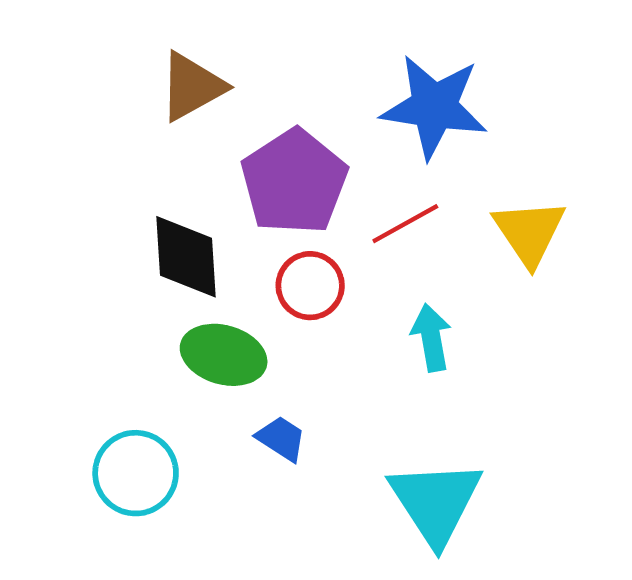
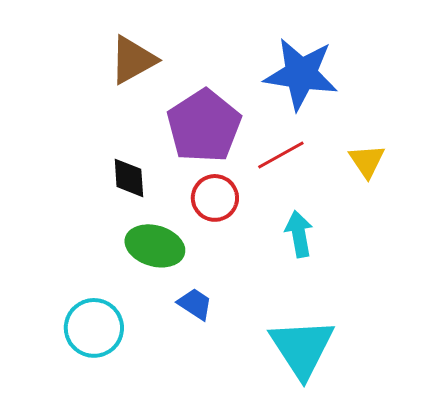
yellow triangle: (529, 232) -> (367, 161), size x0.7
black diamond: (186, 257) -> (129, 178), size x0.7

